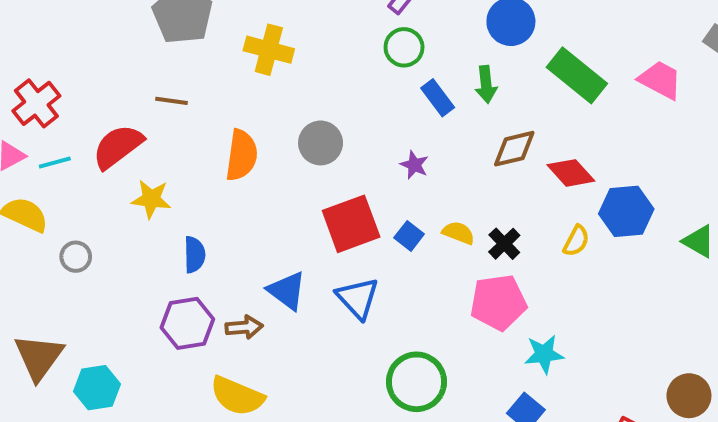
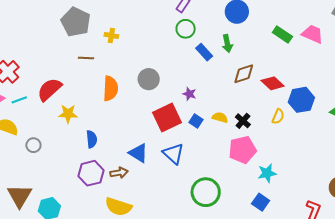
yellow cross: (269, 50) -> (111, 35), moved, size x0.6
green rectangle: (577, 75) -> (282, 34), moved, size x0.7
brown line: (172, 101) -> (86, 58), moved
purple star: (414, 165) -> (189, 94), moved

